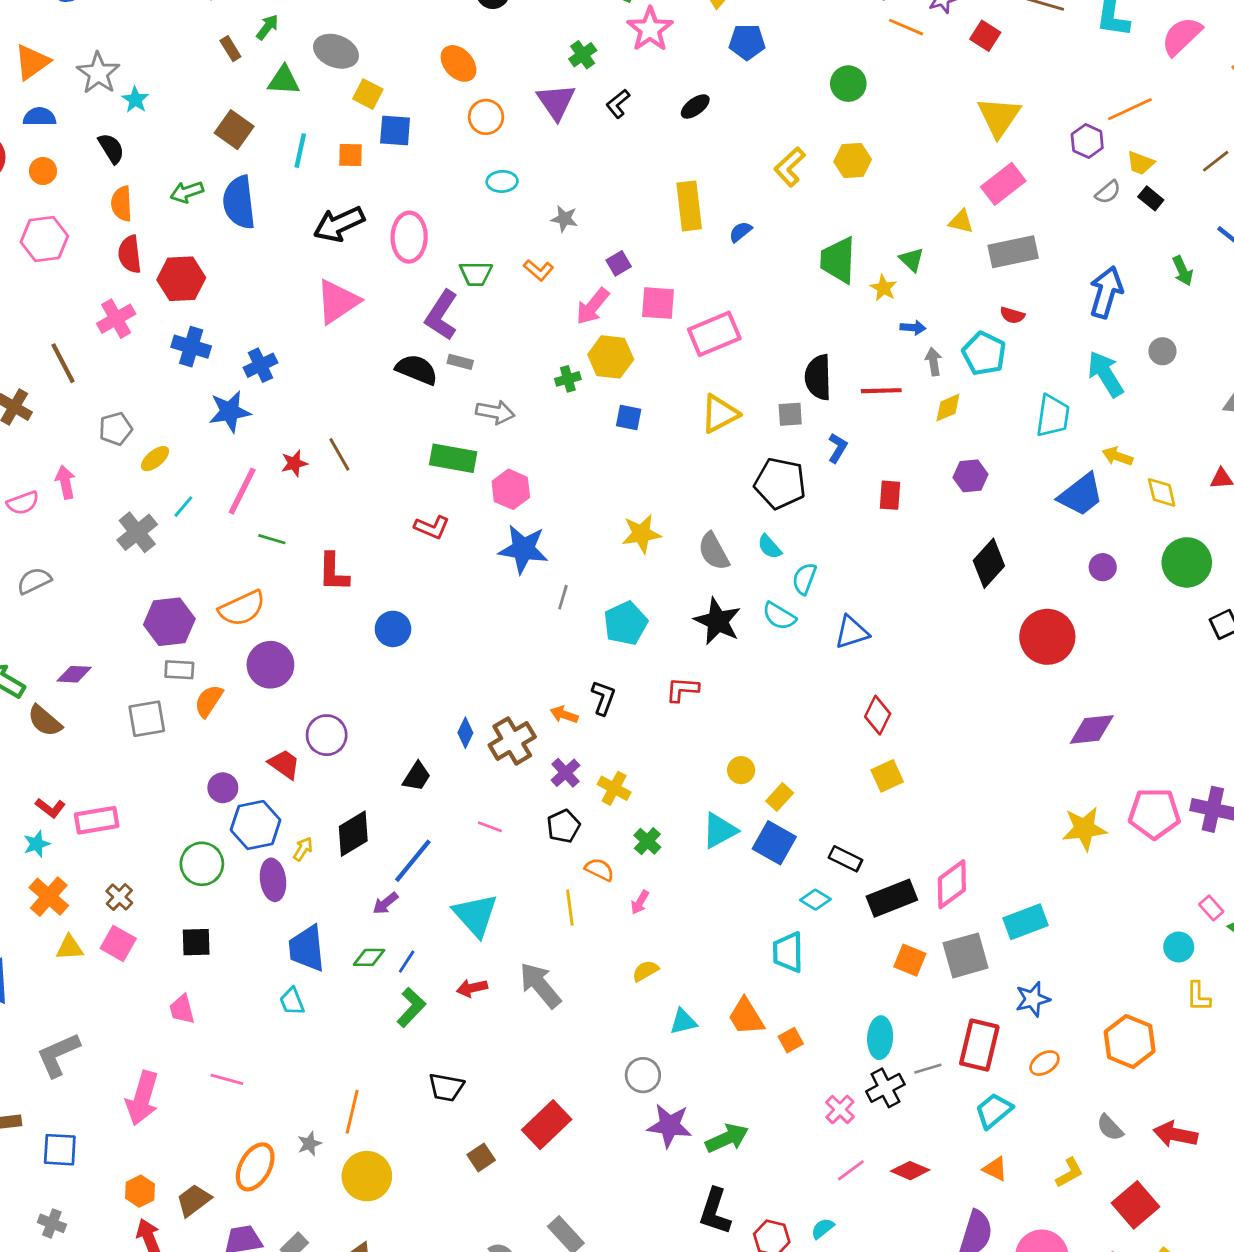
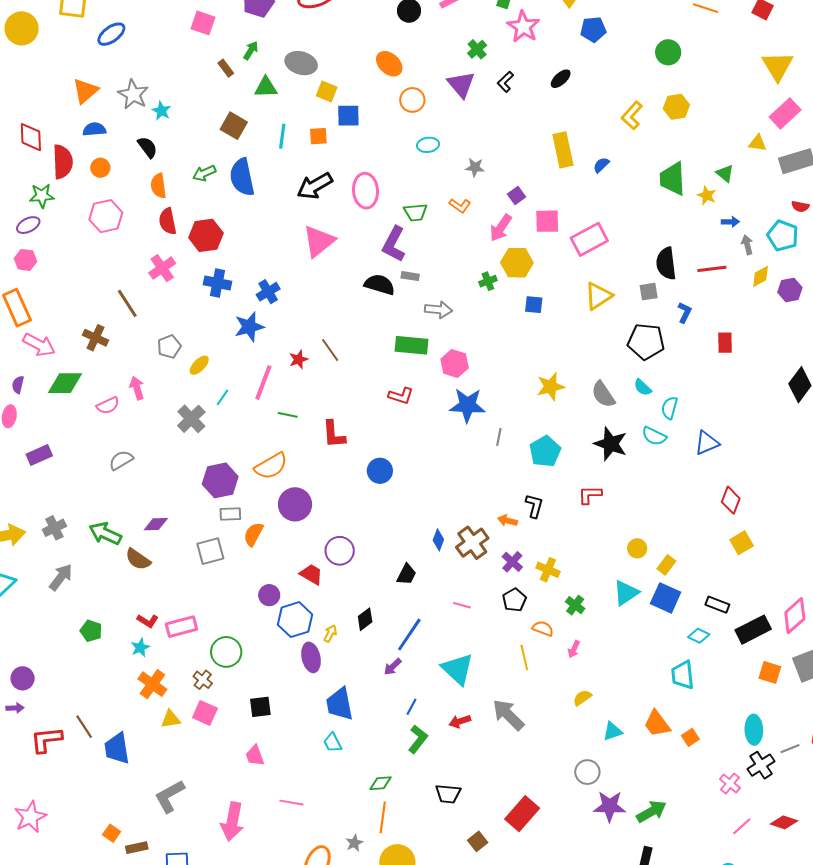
purple hexagon: (971, 476) -> (790, 290), moved
black diamond: (353, 834) -> (365, 619), size x0.7
green circle: (202, 864) -> (226, 652), moved
green diamond: (369, 957) -> (381, 783), moved

